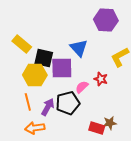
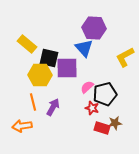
purple hexagon: (106, 20) -> (94, 28), moved
red star: (101, 79) -> (92, 108), moved
black pentagon: (68, 103) -> (105, 94), moved
orange arrow: (35, 128) -> (22, 126), moved

